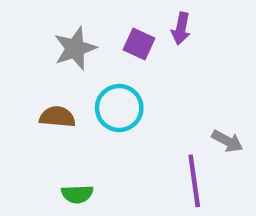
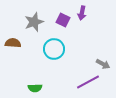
brown semicircle: (57, 117) -> (13, 43), moved
purple line: (194, 181) -> (88, 82), turned 70

